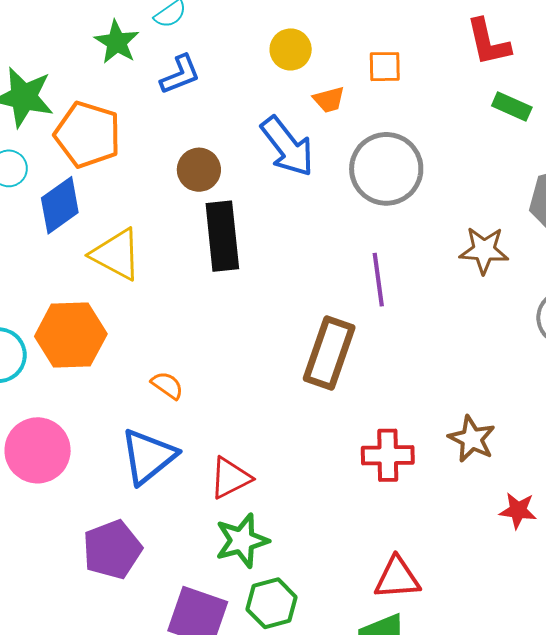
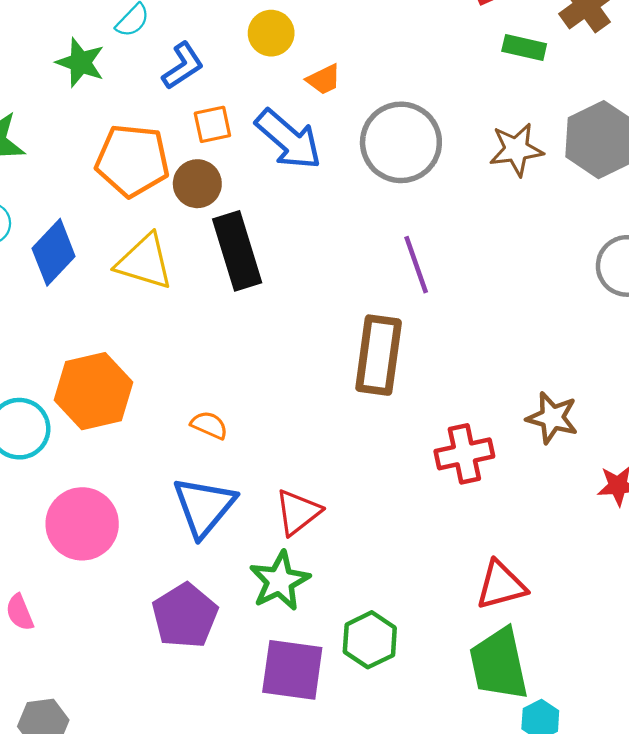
orange square: (385, 67) -> (212, 124), moved
blue L-shape: (180, 75) -> (183, 66), moved
orange pentagon: (88, 135) -> (132, 160), moved
brown star: (484, 250) -> (516, 149), moved
yellow triangle: (116, 254) -> (145, 262), moved
green star: (242, 541) -> (280, 581), moved

